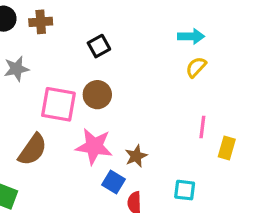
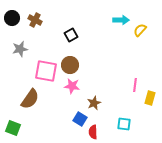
brown cross: (41, 22) -> (35, 20), turned 32
cyan arrow: (191, 36) -> (121, 20), moved
yellow semicircle: (196, 67) -> (140, 30), moved
pink star: (94, 146) -> (72, 86), moved, size x0.7

